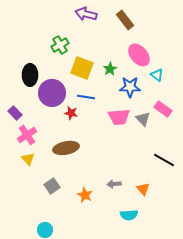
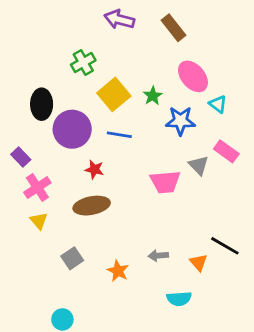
yellow square: (82, 68) -> (114, 94), turned 30
red star: (71, 113) -> (94, 169), moved
pink trapezoid: (119, 117) -> (165, 182), moved
black line: (164, 160) -> (225, 246), moved

